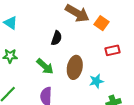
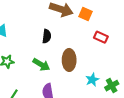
red rectangle: (113, 50) -> (101, 37), turned 48
cyan star: (96, 81) -> (92, 80), moved

